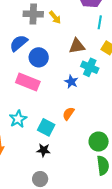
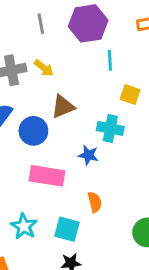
brown triangle: (77, 46) -> (63, 107), moved
pink rectangle: (28, 82) -> (47, 176), moved
orange semicircle: (68, 114) -> (95, 202), turned 144

